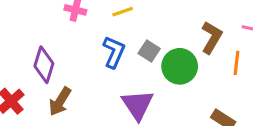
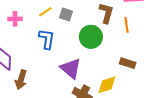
gray square: (149, 51) -> (66, 15), moved

